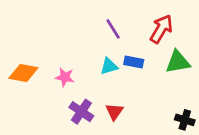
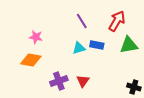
orange diamond: (23, 73) -> (31, 60), moved
pink star: (65, 77) -> (36, 37), moved
purple cross: (81, 112) -> (59, 81), turned 36

